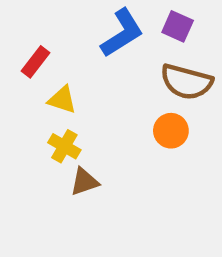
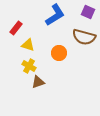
purple square: (178, 26) -> (88, 12), moved
orange circle: (171, 131) -> (59, 53), moved

